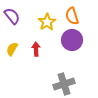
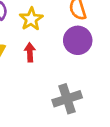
yellow star: (47, 22) -> (31, 19), moved

